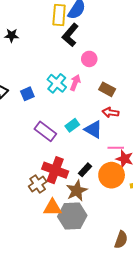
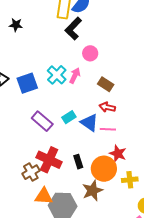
blue square: (27, 94) -> (27, 83), size x1.5
pink line: (116, 148) -> (108, 129), moved
black rectangle: (85, 170) -> (78, 162), turned -64
brown star: (77, 191) -> (92, 191), moved

